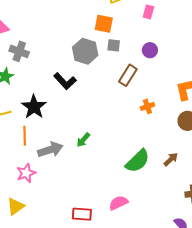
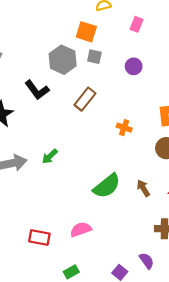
brown rectangle: (128, 75) -> (85, 99), moved
orange cross: (147, 106) -> (124, 128), turned 32
brown arrow: (171, 159) -> (143, 188), turned -84

